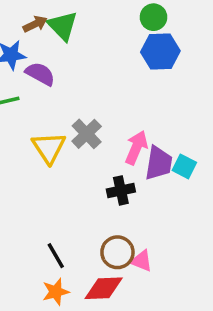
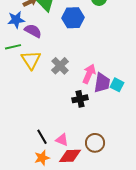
blue hexagon: (160, 51) -> (73, 18), moved
yellow triangle: (49, 148) -> (31, 60), moved
brown circle: (117, 252) -> (95, 143), moved
pink triangle: (141, 261) -> (62, 140), moved

